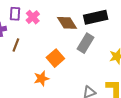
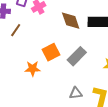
gray rectangle: (85, 43) -> (77, 56), moved

